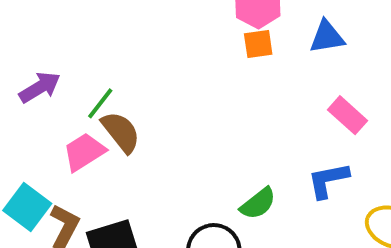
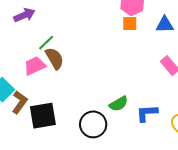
purple arrow: (40, 87) -> (24, 15), moved
blue L-shape: (328, 180) -> (147, 113), moved

